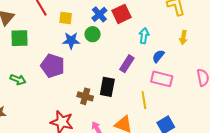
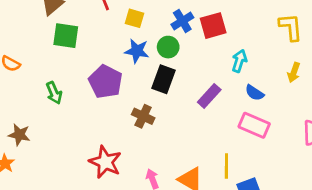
blue semicircle: (158, 56) -> (255, 93), turned -104
green arrow: (18, 80) -> (54, 93), turned 35
black rectangle: (107, 87) -> (164, 79), moved
brown cross: (85, 96) -> (143, 116), moved
yellow line: (144, 100) -> (226, 166), moved

